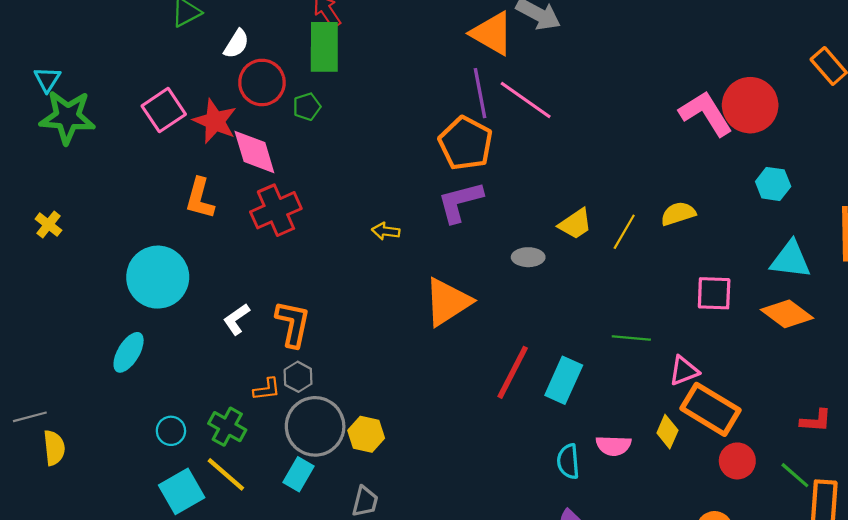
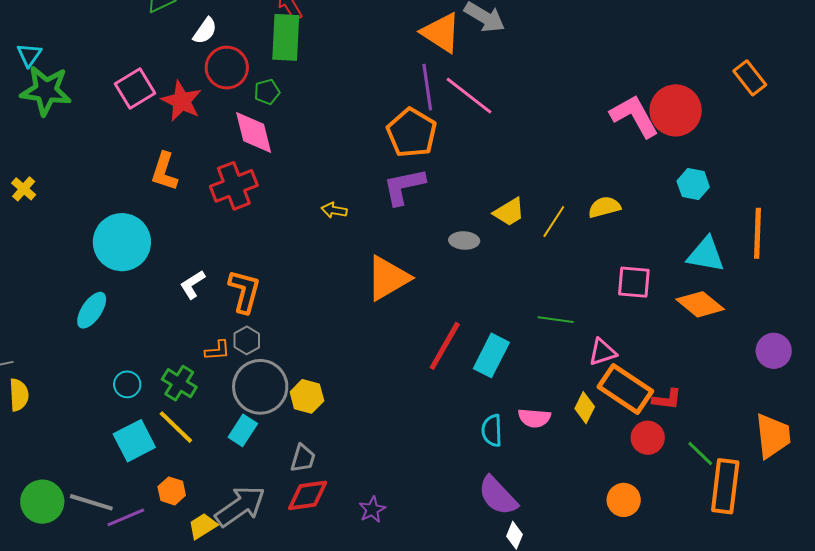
pink diamond: (254, 152) -> (254, 132), moved
red L-shape: (816, 421) -> (667, 399), moved

